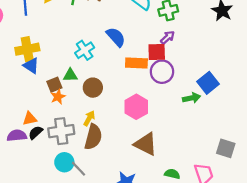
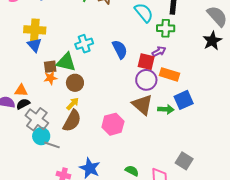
blue semicircle: (116, 37) -> (120, 49), moved
orange rectangle: (136, 63) -> (169, 74), moved
green triangle: (70, 75) -> (66, 62), size x1.5
brown circle: (93, 88) -> (75, 83), moved
pink hexagon: (136, 107) -> (113, 124), moved
gray cross: (61, 131) -> (37, 119), moved, turned 30
brown triangle: (146, 144) -> (142, 105), moved
gray line: (78, 169) -> (52, 145), turned -42

